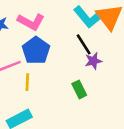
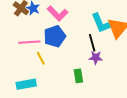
yellow line: (27, 82) -> (41, 58), turned -48

